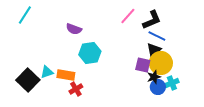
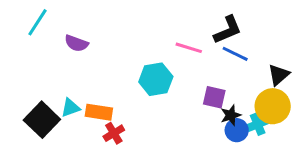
pink line: (128, 16) -> (189, 48), moved, turned 66
purple semicircle: (74, 29) -> (76, 43), moved
black triangle: (154, 50) -> (279, 75), moved
cyan hexagon: (90, 53) -> (156, 79), moved
yellow circle: (161, 63) -> (273, 106), moved

